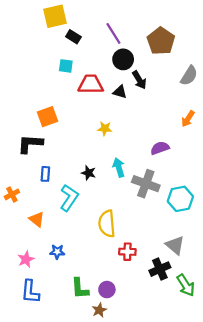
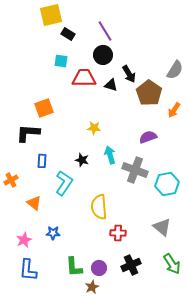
brown pentagon: (161, 41) -> (149, 93), moved
black circle: (123, 59) -> (103, 55), moved
yellow star: (105, 129) -> (94, 128), moved
black cross: (160, 269) -> (131, 265), moved

